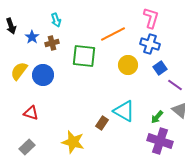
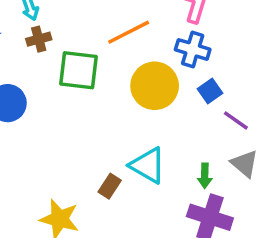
brown cross: (52, 43) -> (39, 39), moved
yellow circle: (128, 65) -> (155, 86), size x1.4
green arrow: (157, 117) -> (205, 176), turned -40

